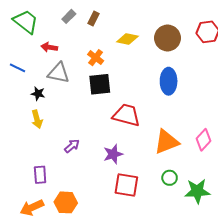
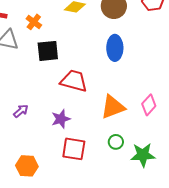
orange cross: (96, 58) -> (34, 22), moved
orange hexagon: (66, 202) -> (27, 166), moved

